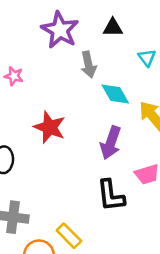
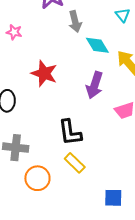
black L-shape: (111, 196) -> (70, 132), moved
yellow rectangle: (69, 236) -> (75, 163), moved

